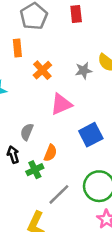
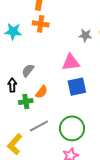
orange cross: (42, 70) -> (41, 24), moved, turned 35
pink triangle: (61, 104) -> (71, 62), moved

